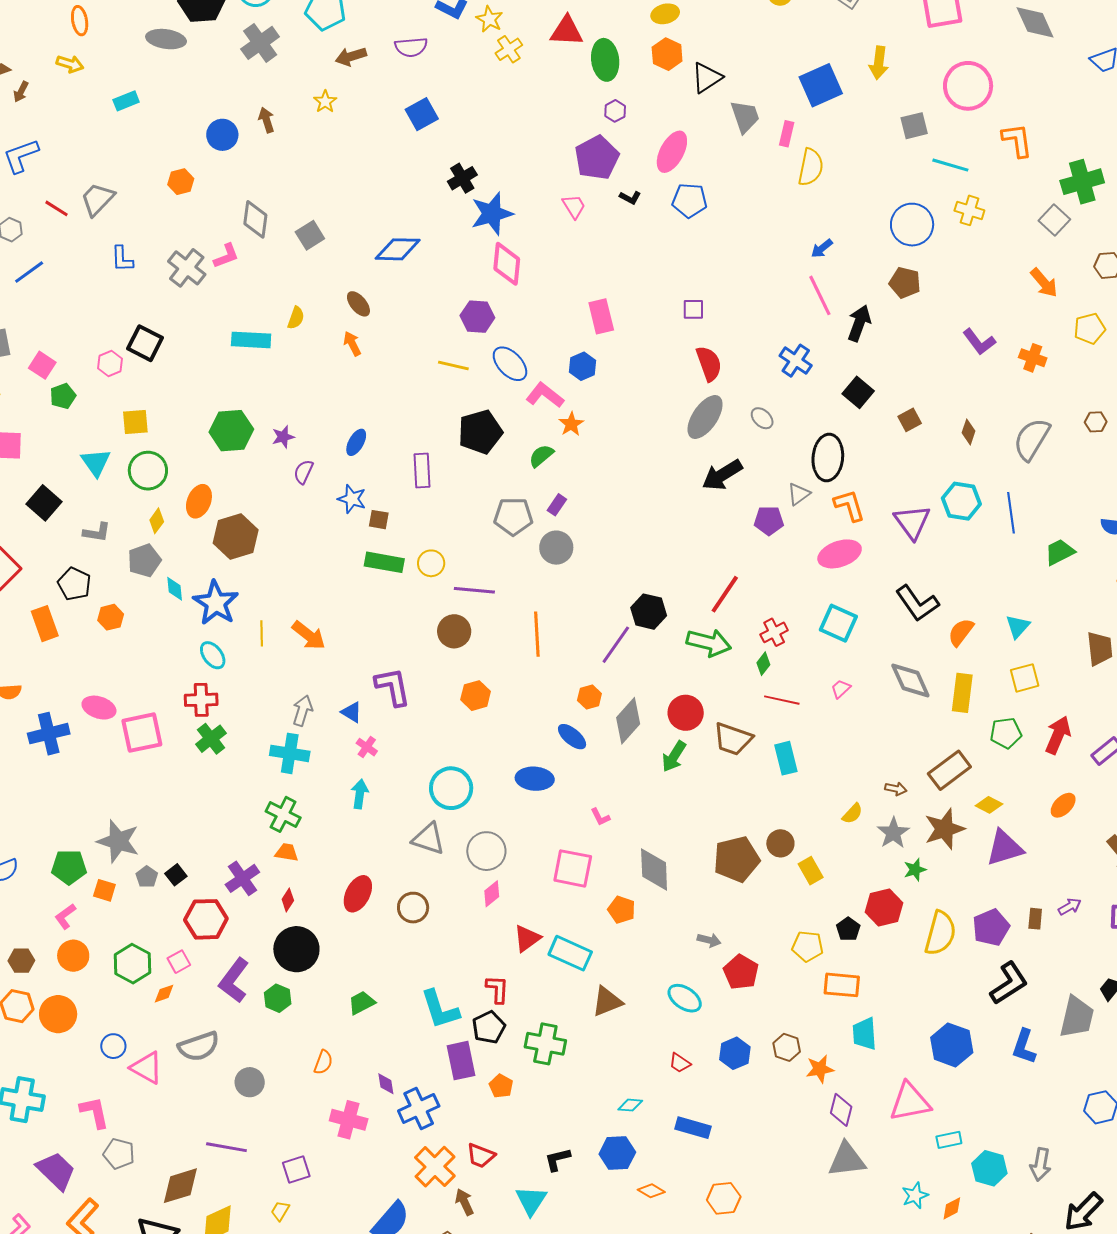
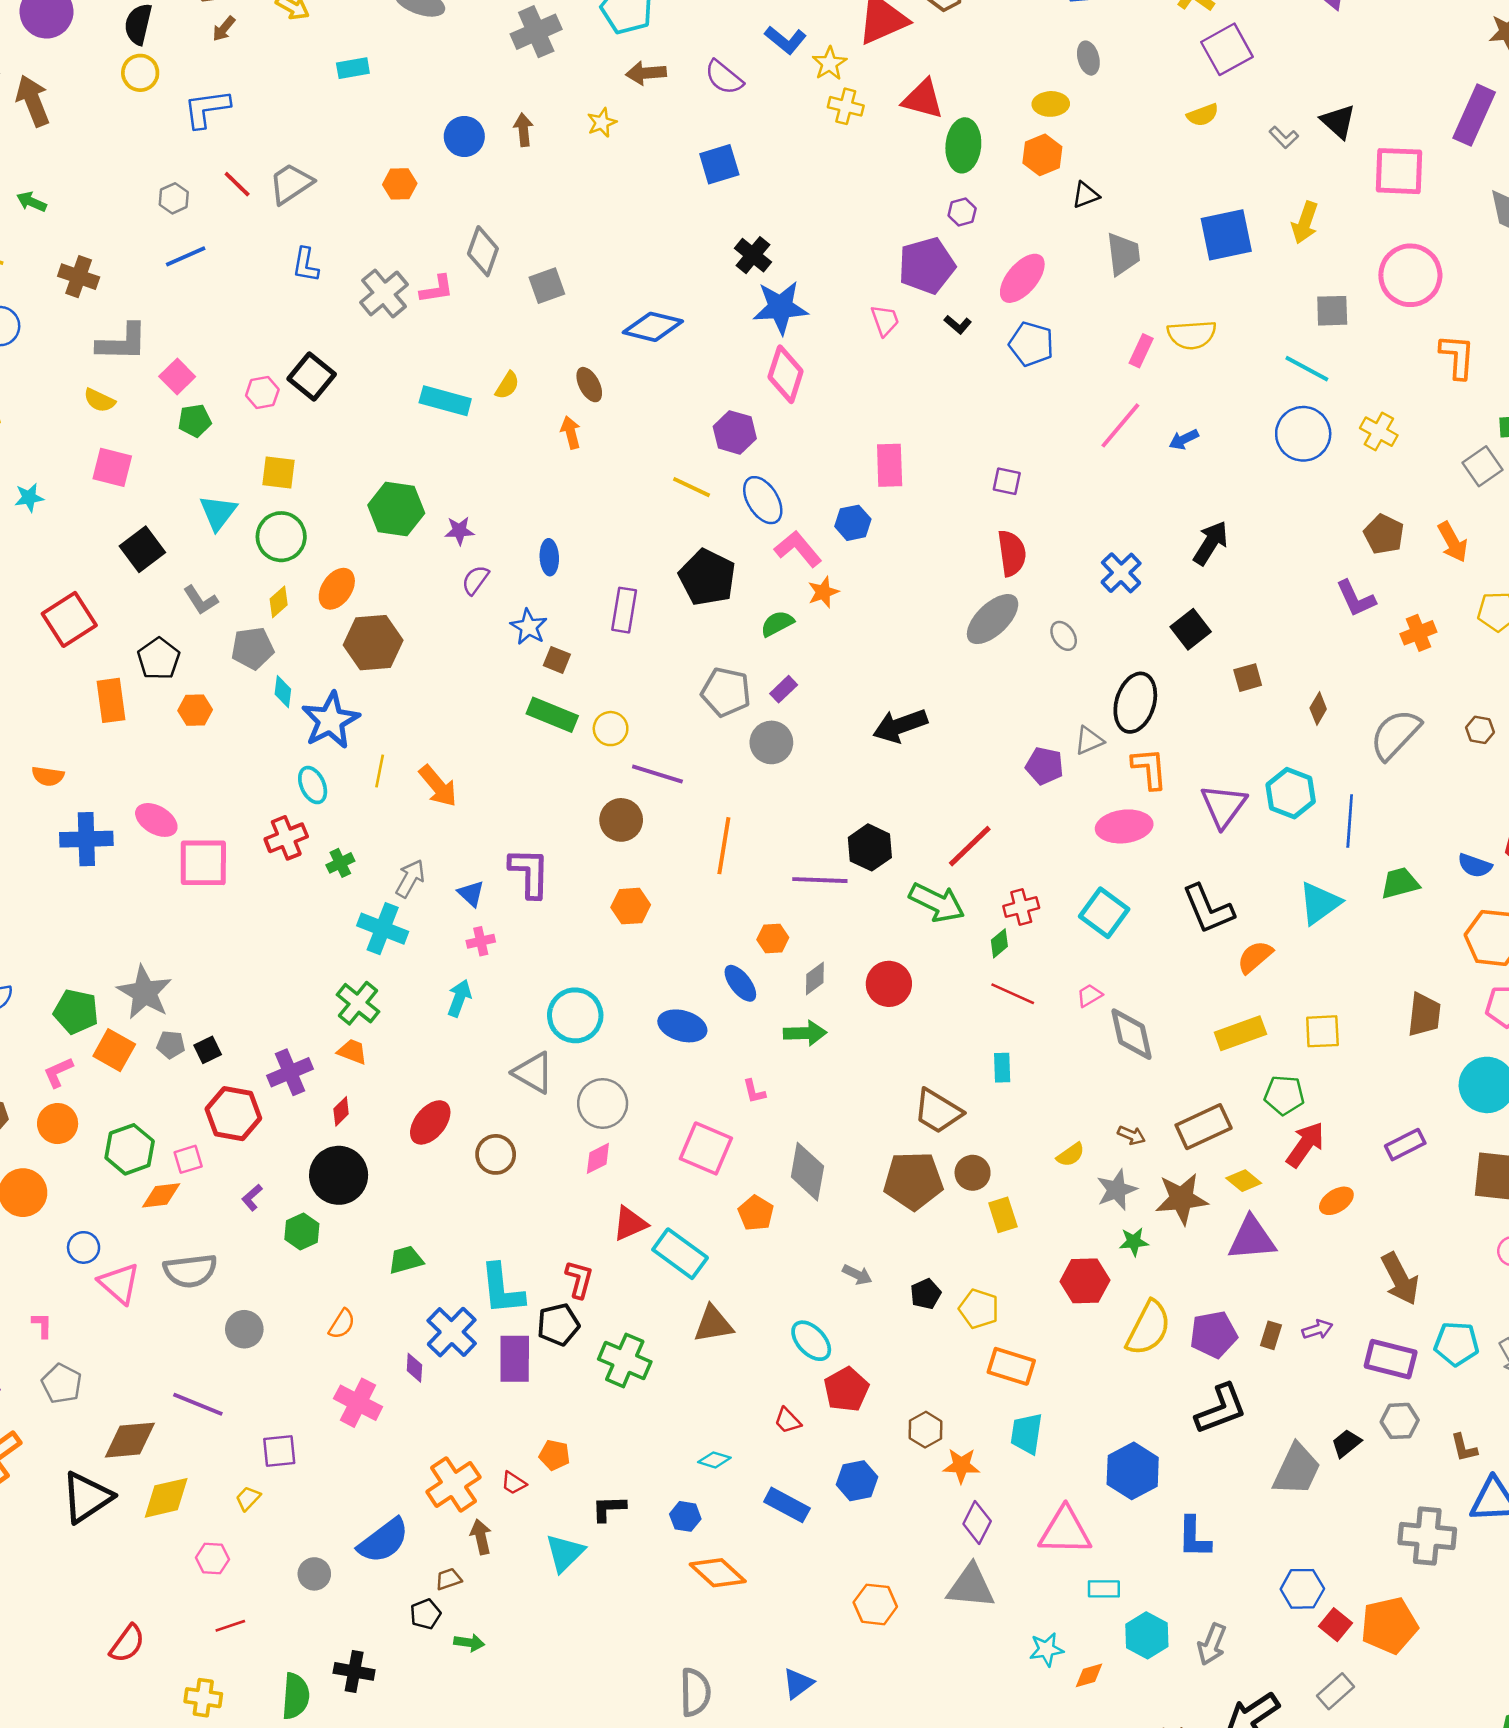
purple semicircle: (411, 47) -> (724, 77), turned 32
yellow cross: (509, 49) -> (846, 106), turned 36
black triangle: (707, 78) -> (1086, 195), size x0.7
pink rectangle: (787, 134) -> (1141, 351), moved
cyan line: (950, 165) -> (1307, 369), moved
yellow semicircle: (811, 167) -> (1192, 335), turned 63
black cross: (462, 178) -> (753, 255), turned -32
brown pentagon: (905, 283) -> (1384, 534), moved
pink line: (820, 295) -> (1120, 425), moved, turned 54
orange cross: (1033, 358) -> (1418, 633), turned 36
black pentagon: (480, 432) -> (707, 577), turned 30
blue ellipse: (356, 442) -> (549, 557), turned -44
black arrow: (722, 475) -> (900, 726), moved
gray L-shape: (97, 532) -> (201, 600), turned 36
cyan triangle: (1018, 626) -> (1320, 903), moved, size x1.4
purple line: (616, 645) -> (820, 880), turned 45
gray diamond: (910, 681) -> (1132, 1034), moved
yellow rectangle: (962, 693) -> (1240, 1033), turned 51
red cross: (201, 700) -> (286, 838), turned -32
gray diamond: (628, 721) -> (815, 978), size x0.6
red arrow: (1058, 735) -> (1305, 1145), moved
green cross: (211, 739) -> (340, 863), moved, size x0.7
brown trapezoid: (733, 739) -> (938, 1111), moved
pink cross: (367, 747) -> (481, 941), turned 30
green arrow: (674, 756) -> (805, 1033), moved, turned -136
cyan rectangle: (786, 758) -> (1002, 1068), size x0.7
gray pentagon: (147, 877) -> (171, 1045), turned 30
orange square: (104, 890) -> (114, 1050), size x1.4
black pentagon: (848, 929) -> (926, 1294), moved
red pentagon: (741, 972) -> (846, 1389), moved
purple L-shape: (234, 980) -> (252, 1198), size x0.5
orange diamond: (164, 994) -> (161, 1195), size x1.4
blue L-shape: (1024, 1047) -> (1194, 1537), moved, turned -30
blue hexagon: (735, 1053) -> (857, 1481), moved
orange pentagon: (501, 1086) -> (554, 1455), moved, turned -30
blue cross: (419, 1109) -> (452, 1332), moved, turned -33
pink L-shape: (94, 1112) -> (42, 1325), size x0.6
blue hexagon: (617, 1153) -> (685, 1516), size x0.7
red trapezoid: (481, 1156) -> (514, 1483), size x0.7
orange diamond: (651, 1191) -> (718, 1573), size x1.6
orange hexagon: (724, 1198) -> (875, 1604), moved

